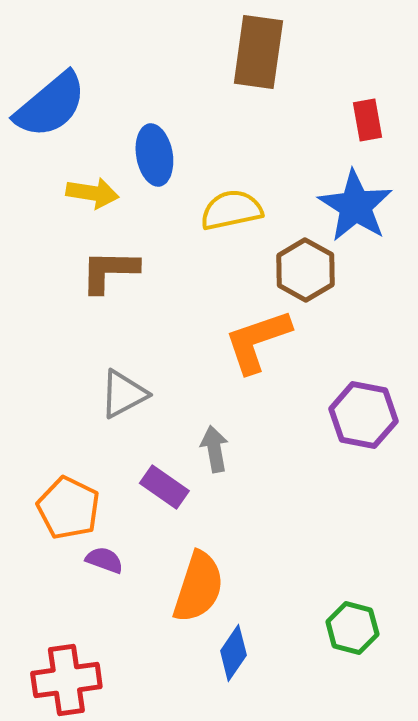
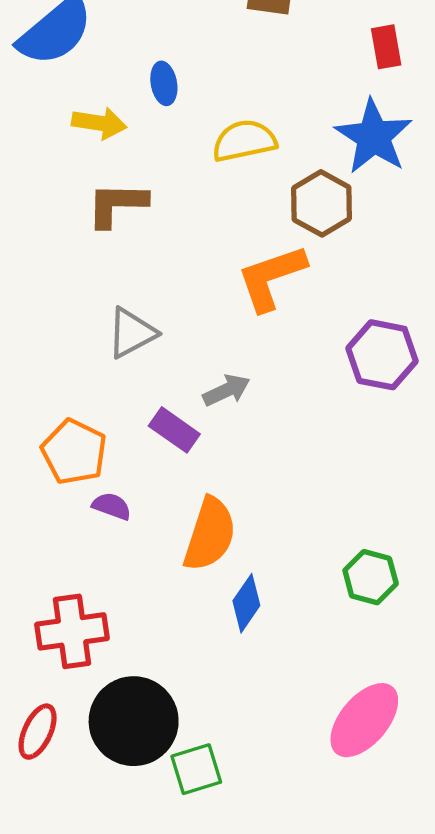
blue ellipse: (154, 155) -> (164, 83), size x0.7
gray arrow: (214, 449) -> (227, 390), turned 75

